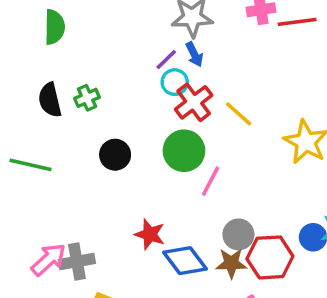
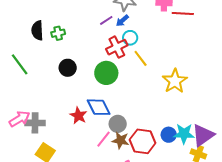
blue arrow: (194, 54) -> (122, 21), turned 64
cyan circle: (175, 82) -> (130, 38), moved
green line: (31, 165) -> (20, 64), turned 30
pink line: (211, 181) -> (104, 139), moved
gray circle: (238, 234) -> (118, 124), moved
blue diamond: (185, 261) -> (99, 107), moved

